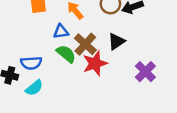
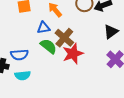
black triangle: (116, 42) -> (111, 32), moved
cyan semicircle: (34, 88) -> (23, 75), turned 35

